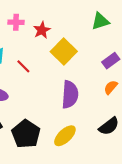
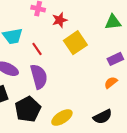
purple semicircle: (70, 94) -> (39, 77), moved, turned -30

